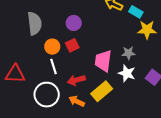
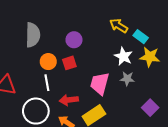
white star: (127, 73) -> (123, 56), moved

